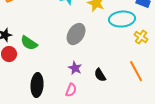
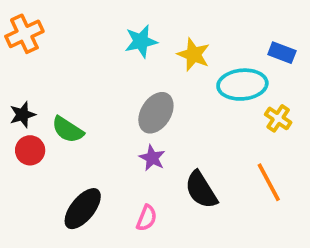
purple star: (75, 68) -> (152, 158), moved
black semicircle: (100, 75) -> (201, 190), size x1.5
black ellipse: (37, 85) -> (83, 209), turned 35

